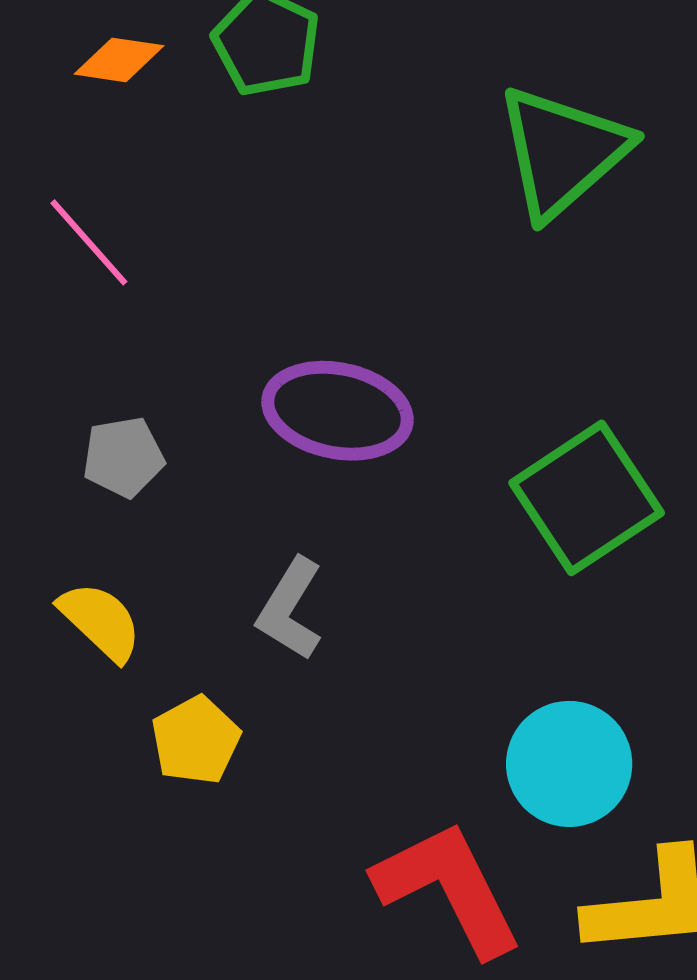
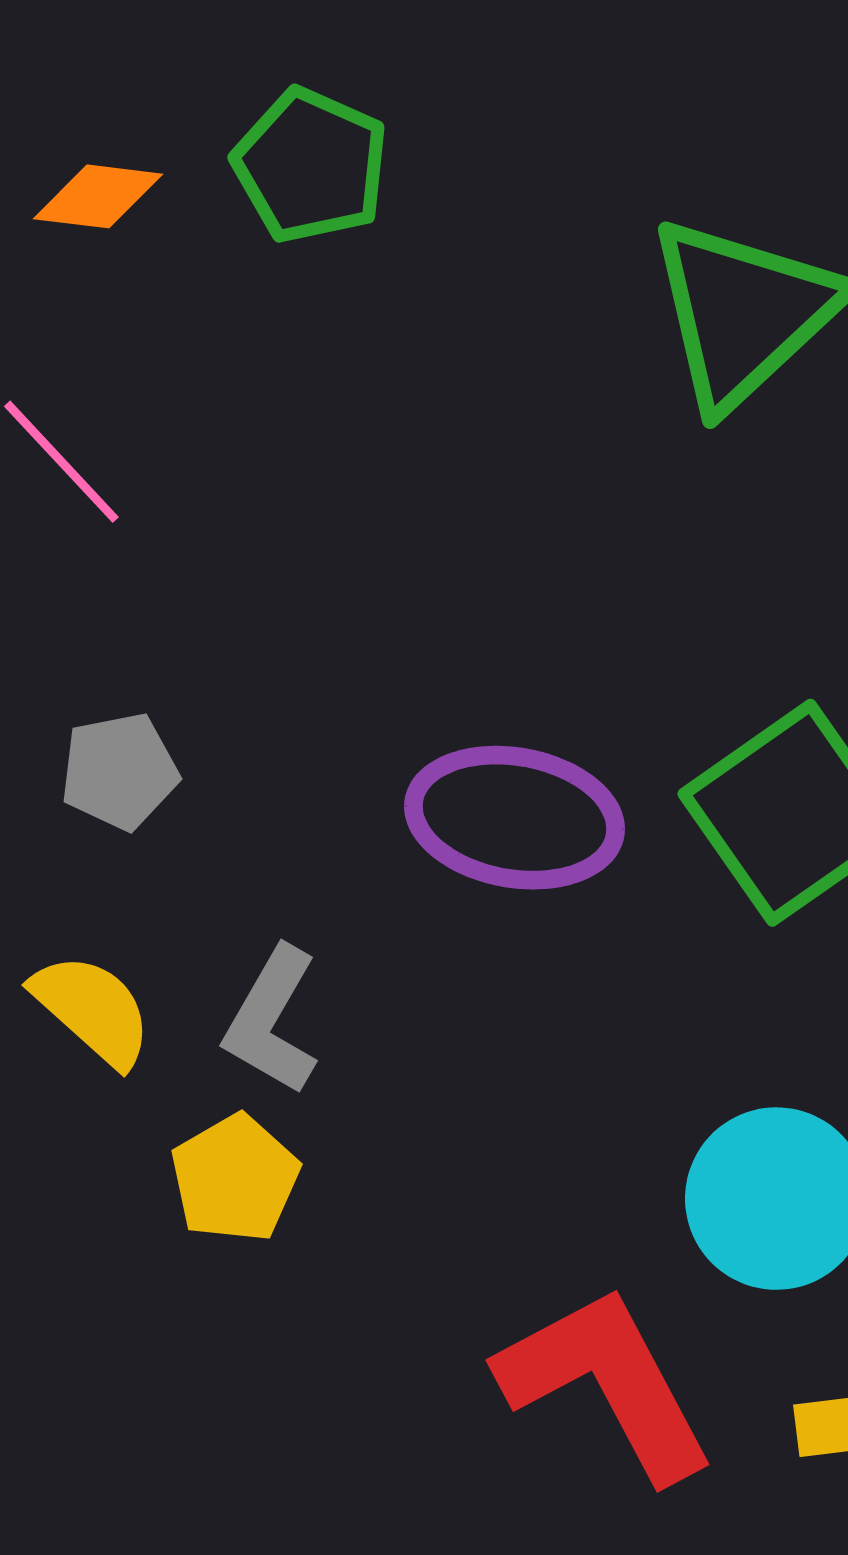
purple ellipse: (337, 411) -> (515, 818), moved
gray L-shape: (290, 609) -> (272, 1020), moved

